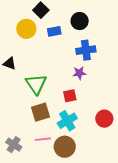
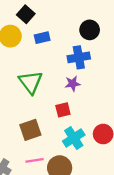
black circle: (80, 21) -> (90, 30), moved
green triangle: (36, 84) -> (31, 82), moved
cyan cross: (67, 121) -> (74, 138), moved

